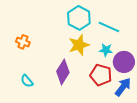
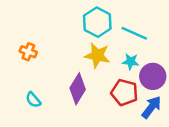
yellow star: (79, 45) -> (97, 55), turned 30

